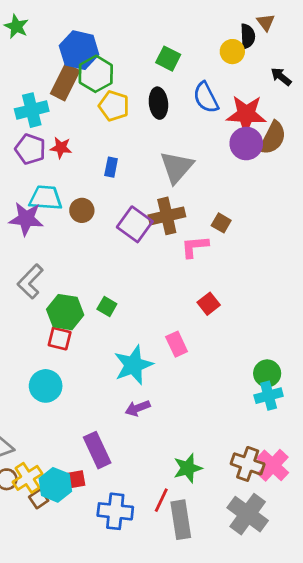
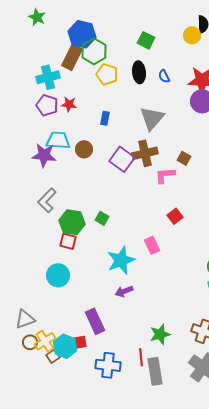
blue semicircle: (206, 98) -> (164, 76), moved, size x0.6
red line: (161, 500) -> (141, 357), turned -30

